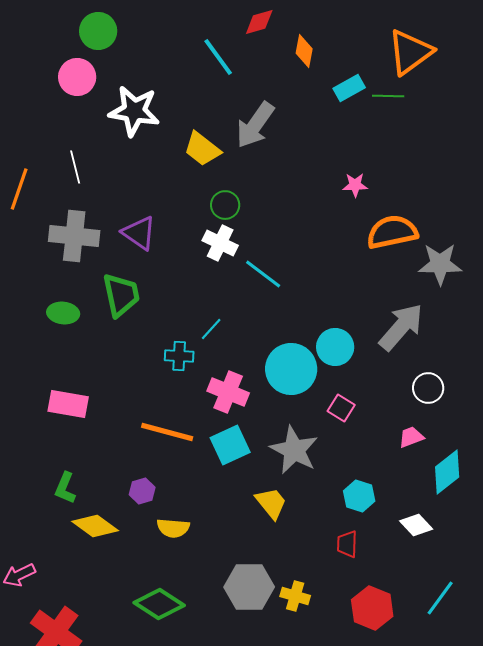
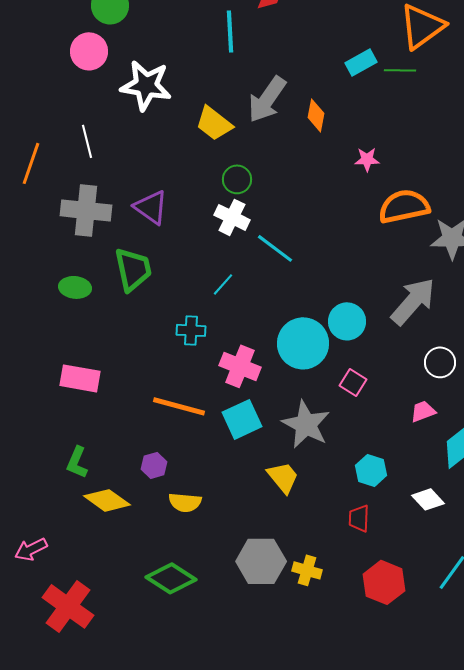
orange diamond: (304, 51) -> (316, 115), moved
cyan line: (218, 57) -> (230, 31), turned 33
cyan line: (211, 329) -> (223, 284), moved

